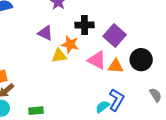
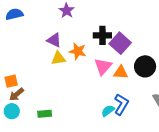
black cross: (84, 25) -> (102, 35), moved
yellow triangle: (59, 56) -> (58, 58), moved
pink triangle: (97, 60) -> (103, 66), turned 42

